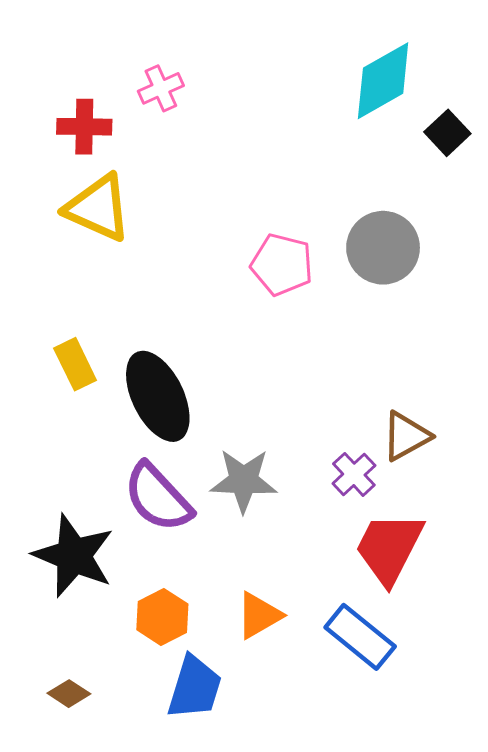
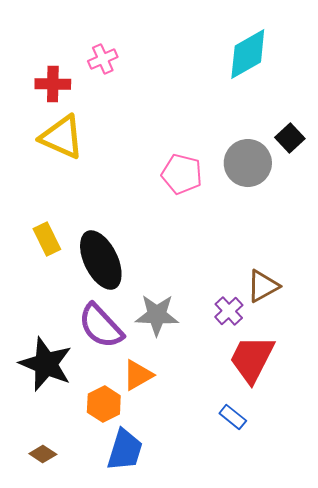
black square: (447, 133) -> (290, 138), moved
orange triangle: (259, 615) -> (138, 375), moved
blue rectangle: (360, 637) -> (233, 417), size x0.6

